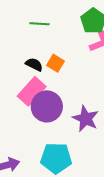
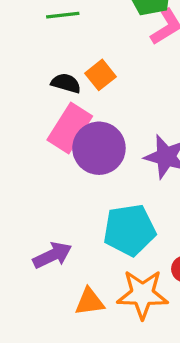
orange square: (56, 63) -> (101, 75), turned 30

